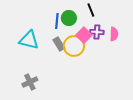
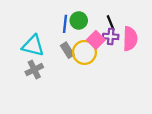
black line: (91, 10) -> (111, 23), moved
pink semicircle: (114, 34) -> (130, 39), size x1.5
gray cross: (30, 82) -> (34, 70), moved

